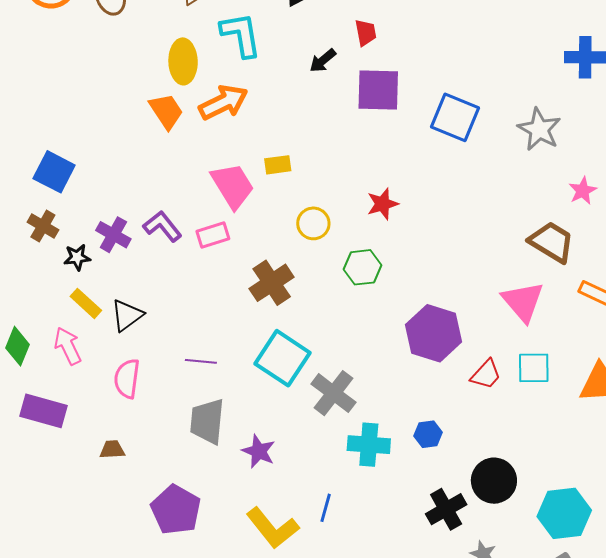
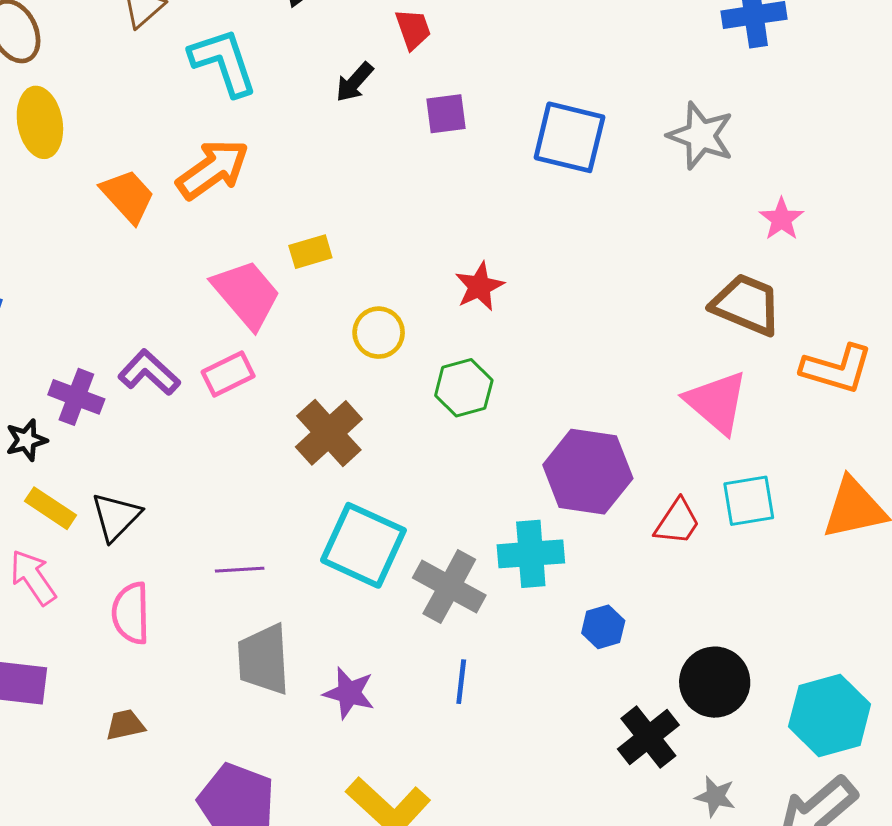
yellow ellipse: (183, 61) -> (40, 122), moved
purple square: (378, 90) -> (446, 114), size x0.6
cyan cross: (369, 445) -> (531, 554), moved
blue line: (326, 508) -> (461, 682), moved

